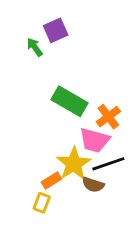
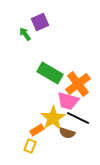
orange cross: (108, 117) -> (78, 84), size x1.4
black line: (108, 164) -> (78, 118), turned 45

